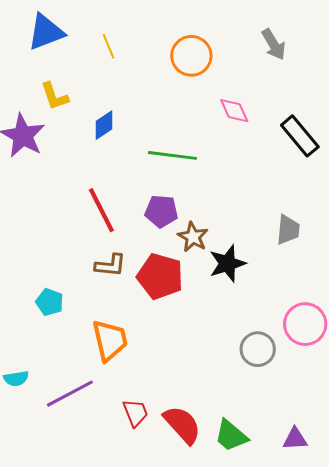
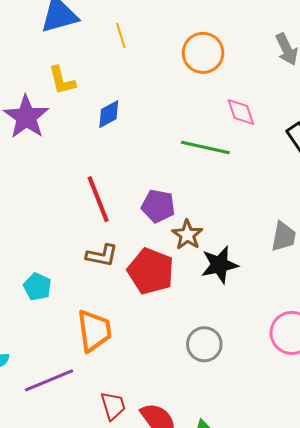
green line: (172, 155) -> (205, 148), moved
gray circle: (258, 349) -> (204, 344), moved

